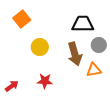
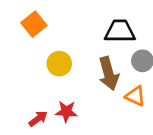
orange triangle: (94, 70) -> (135, 96), turned 35
red arrow: (12, 86) -> (38, 119), moved

